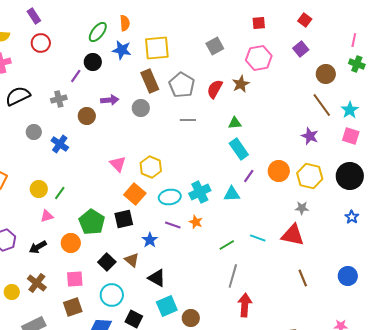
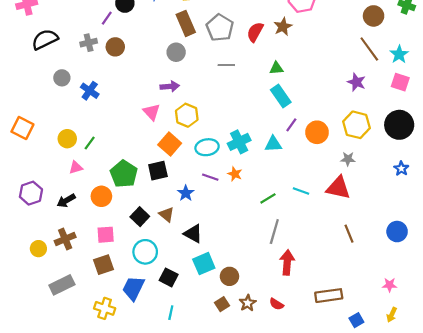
purple arrow: (110, 100) -> (170, 86), moved
brown circle: (87, 116) -> (115, 47), moved
orange circle: (279, 171) -> (317, 132), moved
brown cross: (37, 283) -> (65, 239), turned 30

